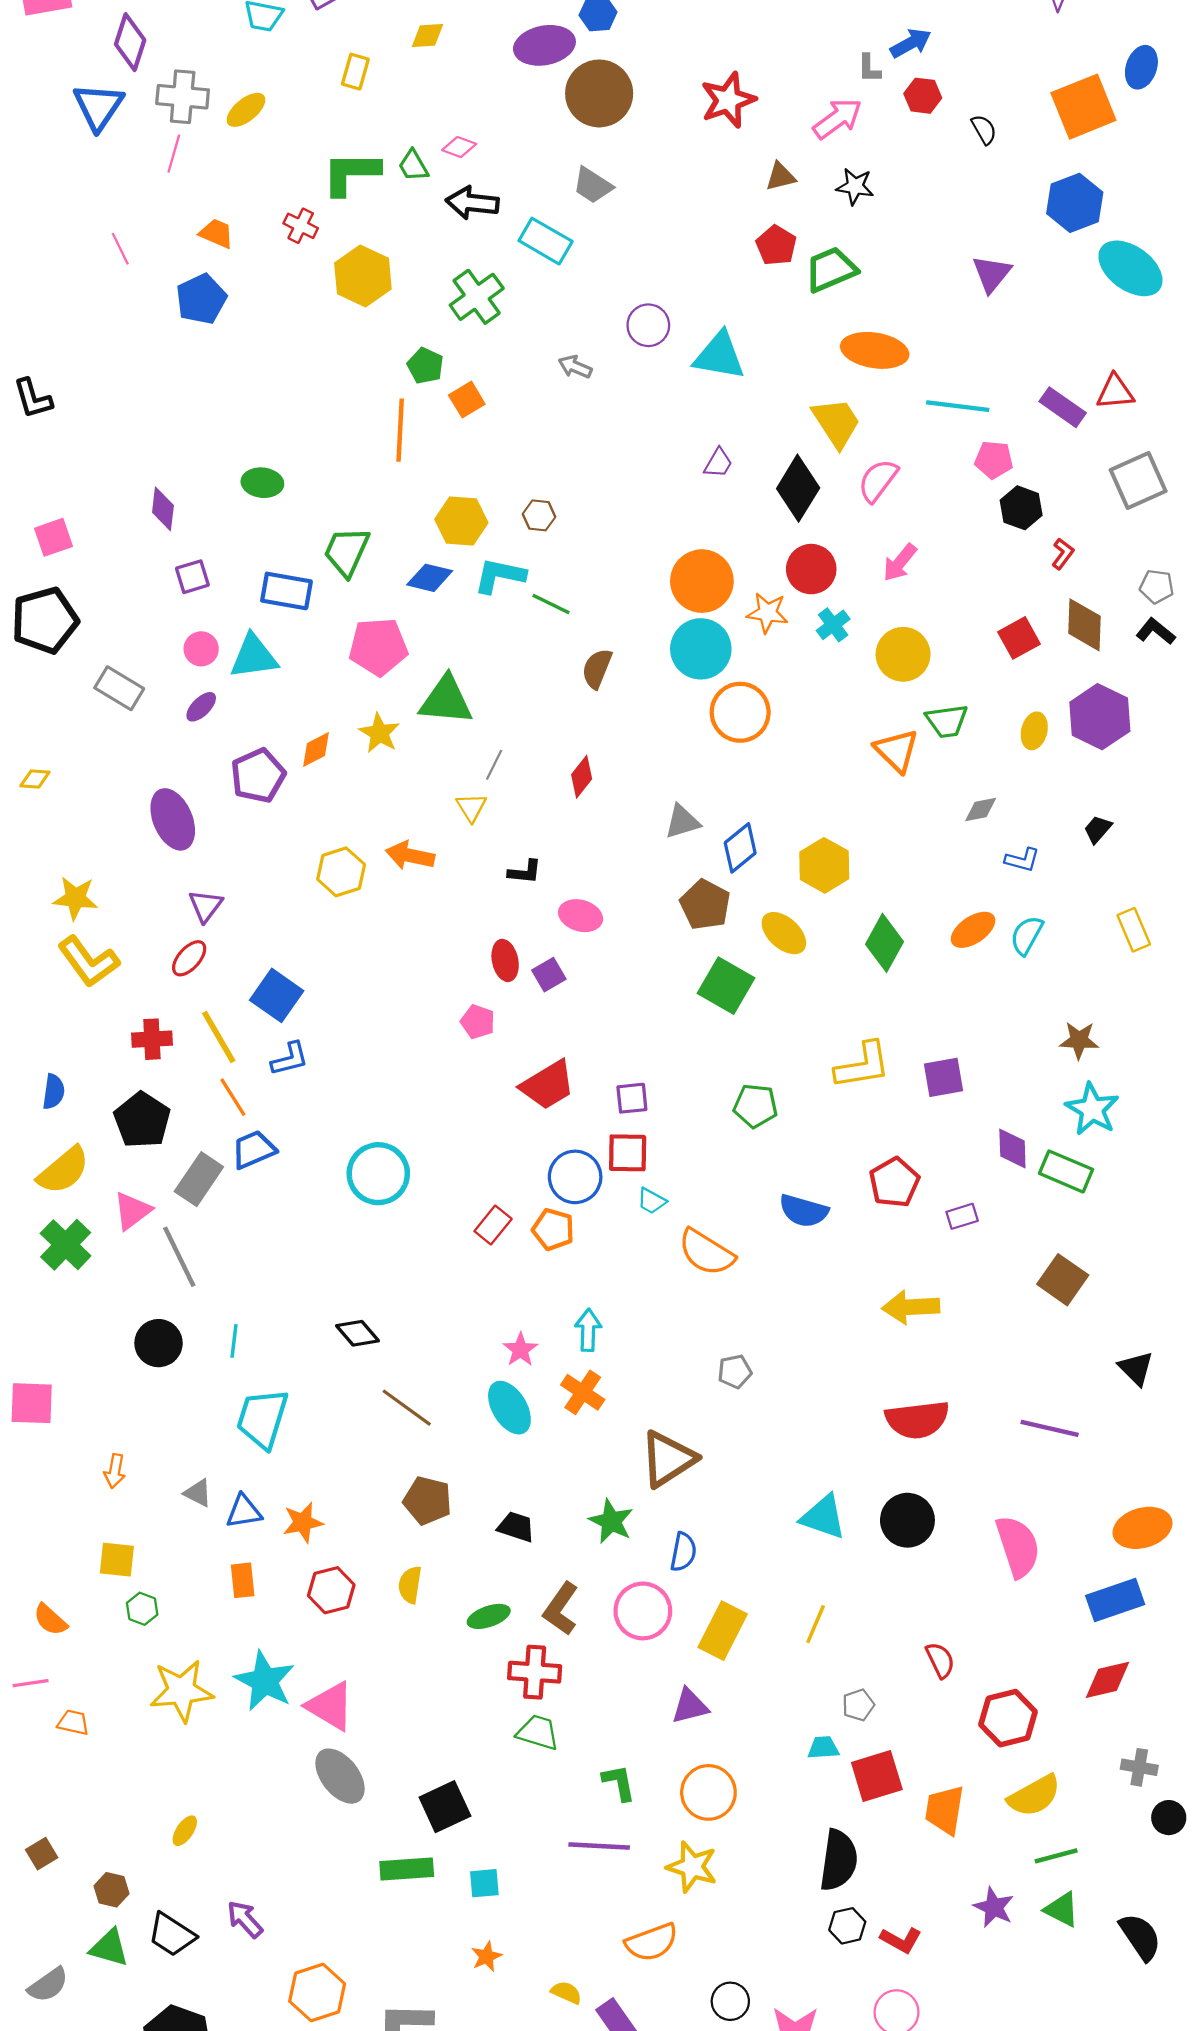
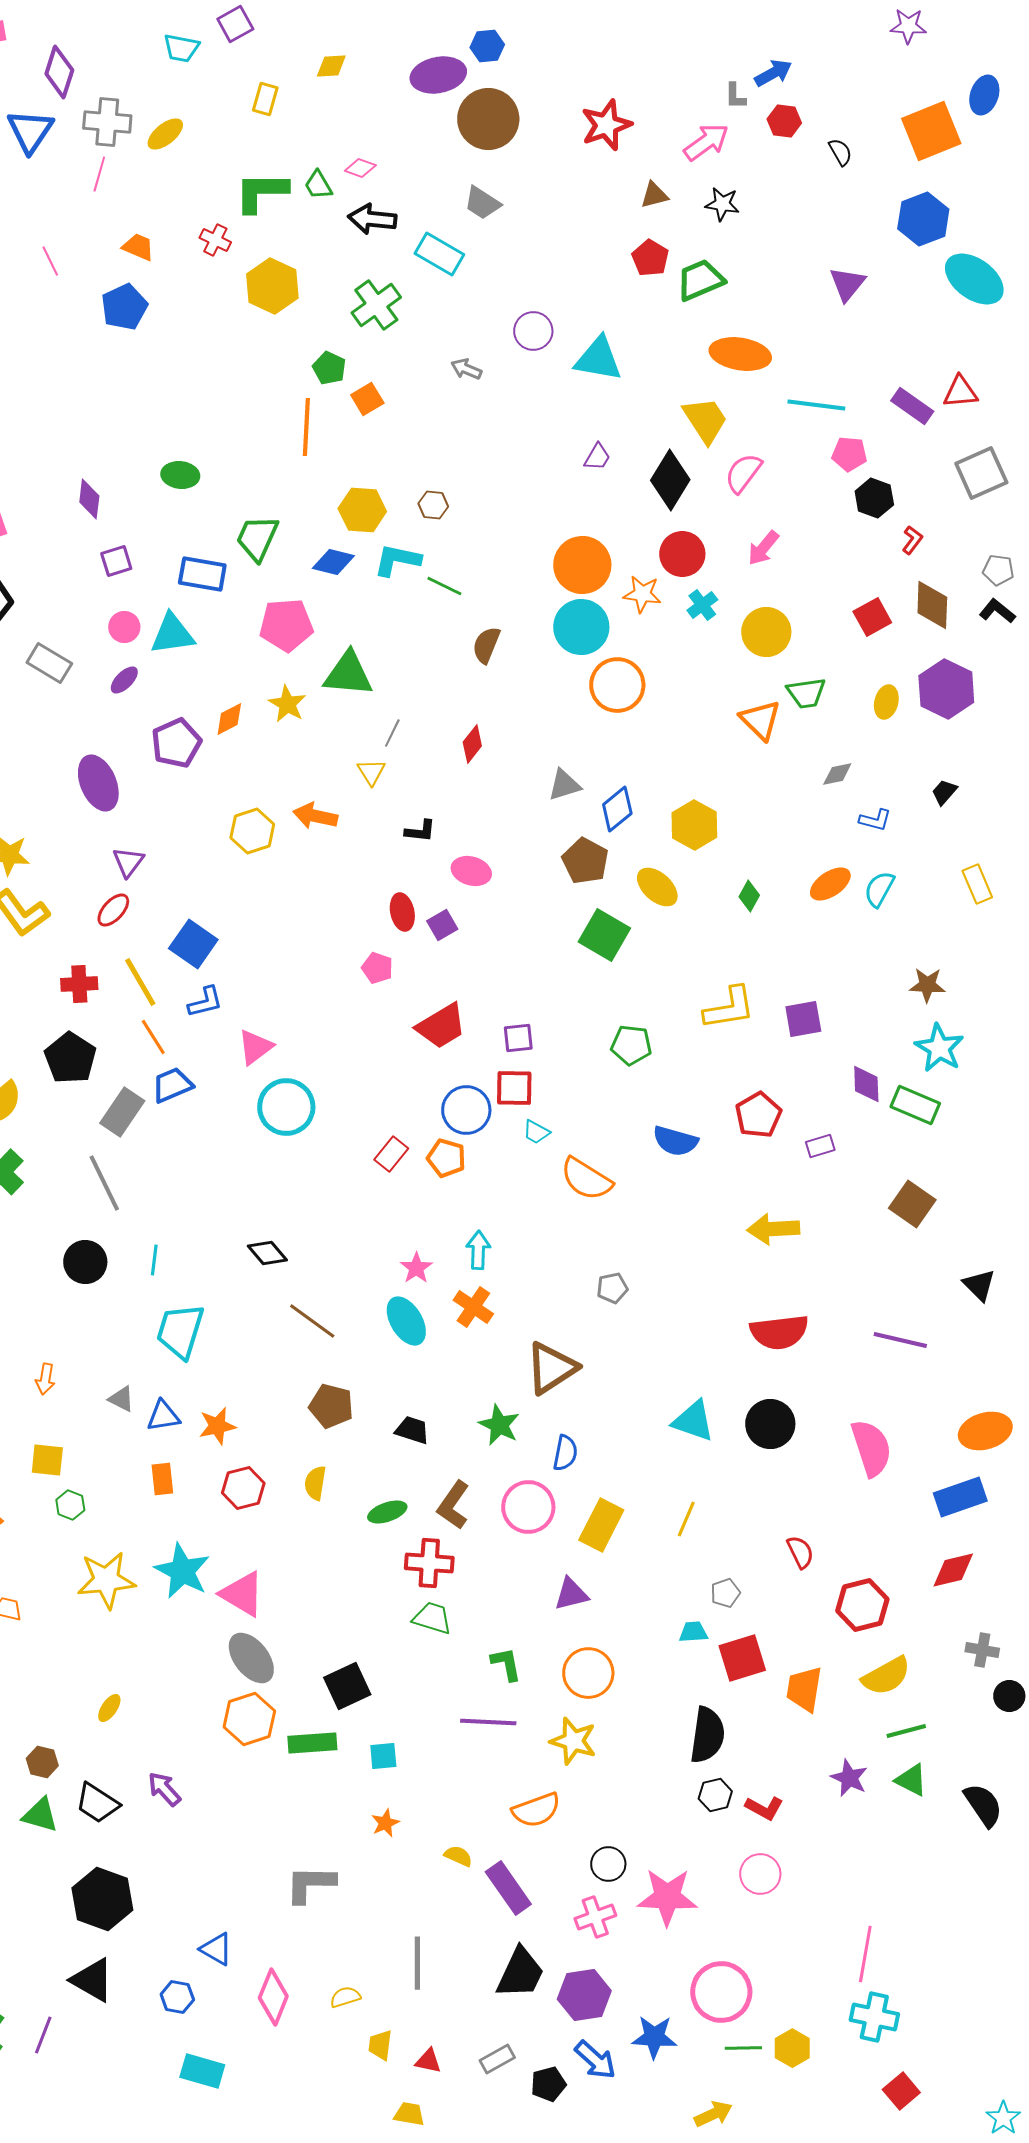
green diamond: (884, 943) -> (749, 896), size x0.6
pink triangle: (132, 1211) -> (255, 1047), moved
orange hexagon: (317, 1993) -> (249, 1719), moved

